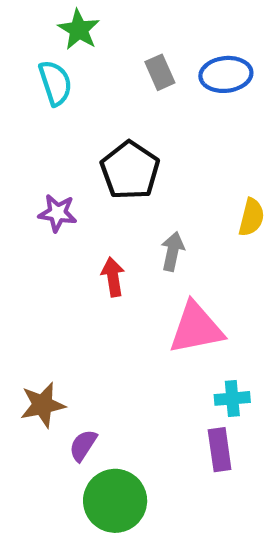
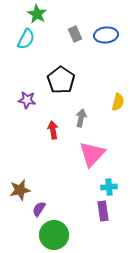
cyan semicircle: (55, 83) -> (26, 39), turned 45
pink triangle: (196, 328) -> (92, 154), turned -36

